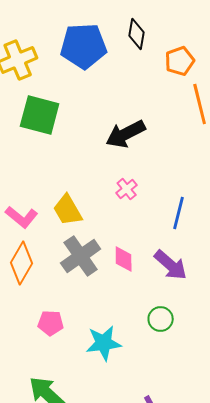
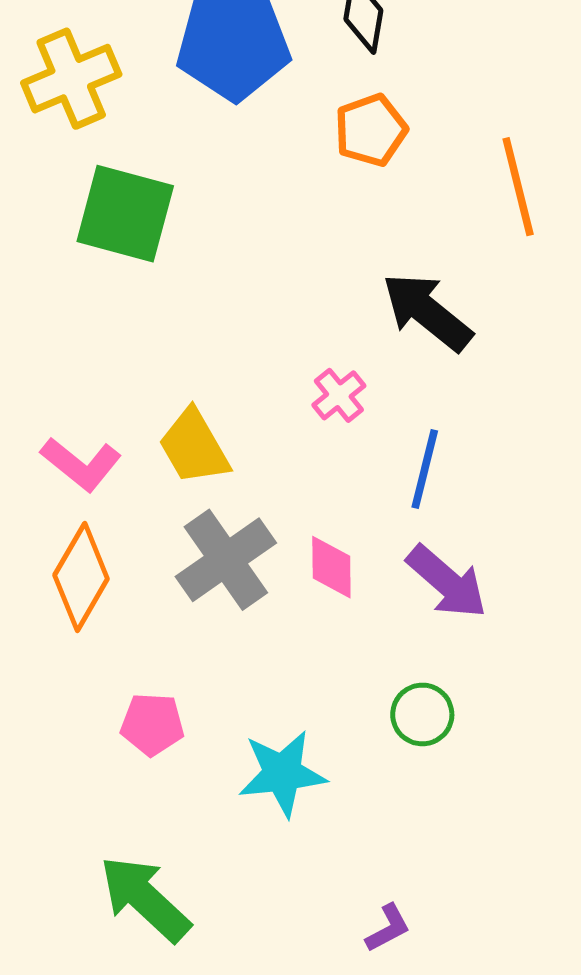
orange pentagon: (180, 61) -> (371, 130), moved
black arrow: (126, 134) -> (427, 312), moved, turned 66
blue line: (179, 213) -> (425, 469), moved

